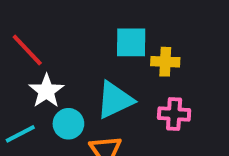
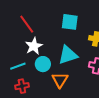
cyan square: (131, 42) -> (70, 22), moved

